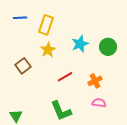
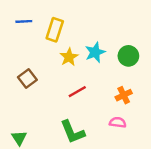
yellow star: (48, 50) -> (69, 57), moved
orange cross: (95, 81) -> (124, 95), moved

